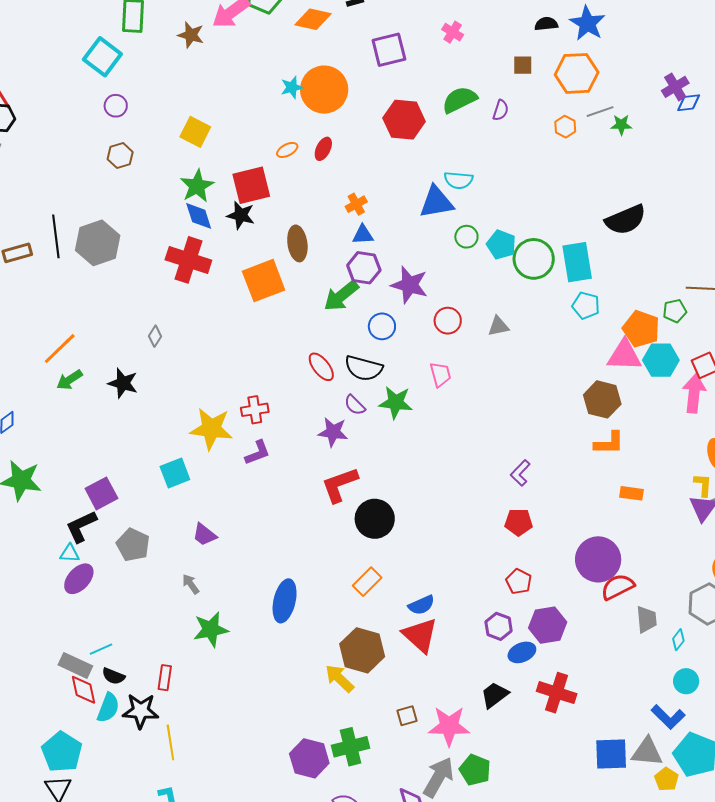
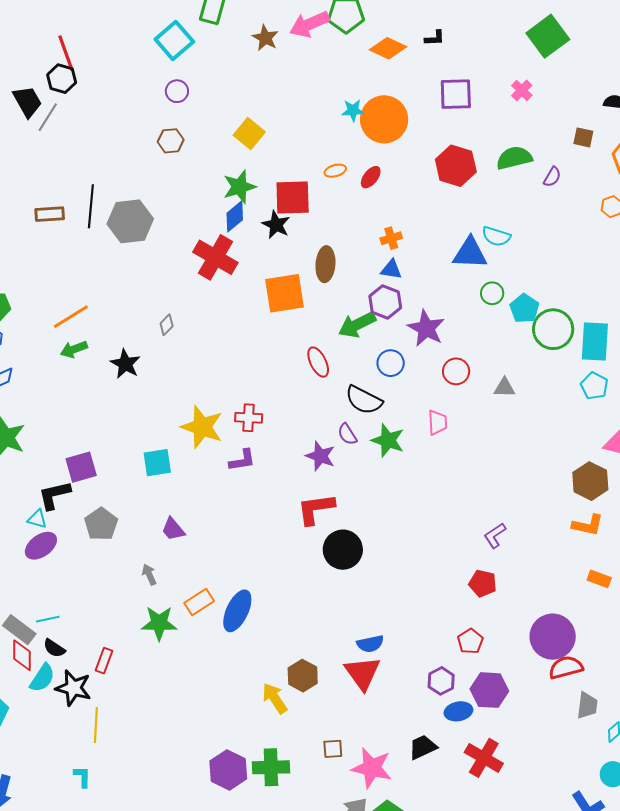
blue diamond: (199, 216) -> (235, 216), turned 56
red ellipse: (321, 367) -> (318, 362), moved
orange rectangle: (367, 582) -> (199, 602), moved
brown hexagon: (362, 650) -> (303, 676), size x0.7

